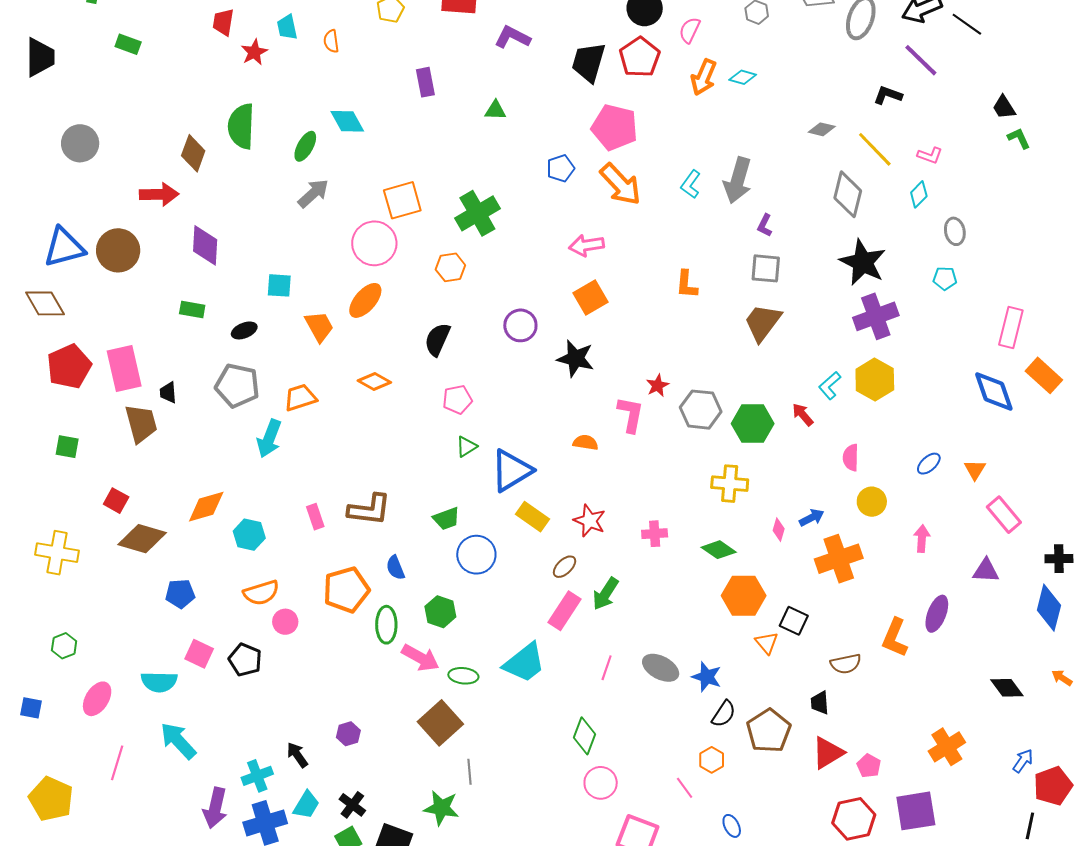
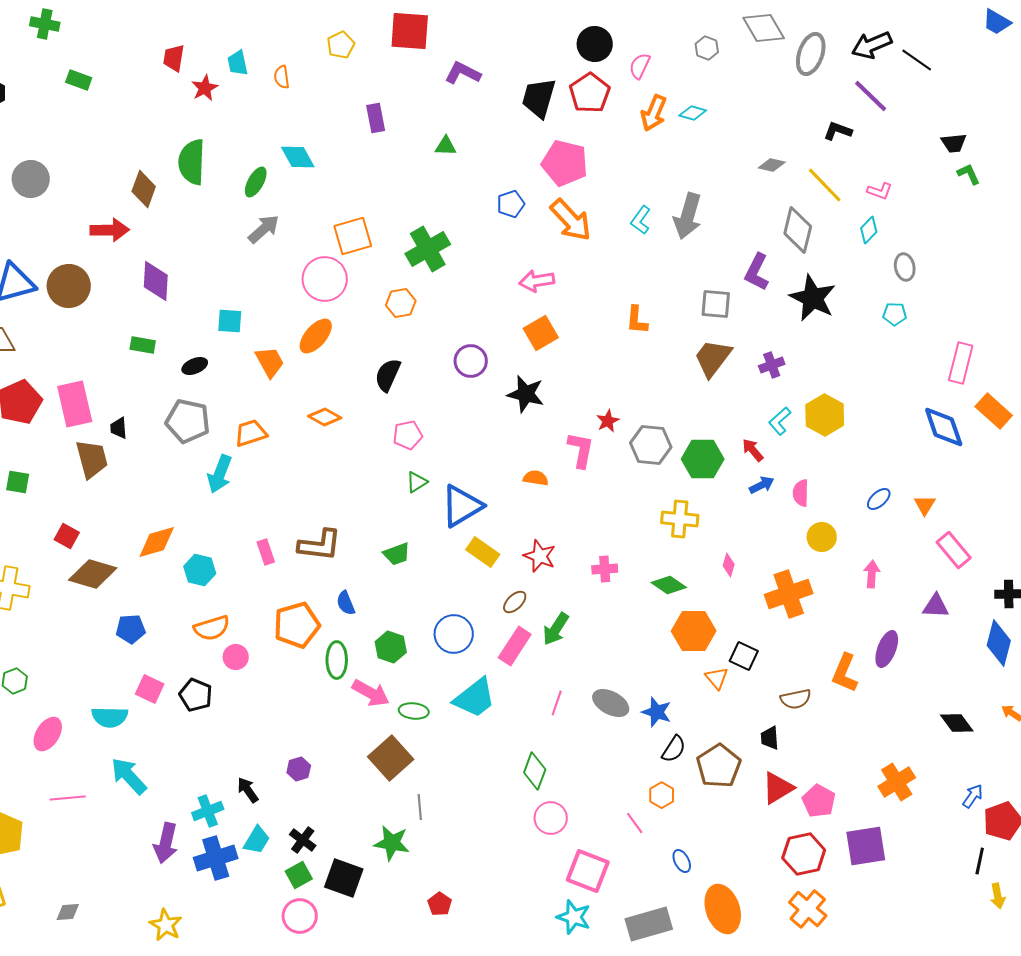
black trapezoid: (1004, 107) -> (954, 143), turned -64
purple L-shape: (765, 225) -> (757, 272), moved, size x1.6
purple cross: (876, 316) -> (772, 365), moved, size x0.6
blue arrow: (812, 518) -> (762, 485), moved
blue circle: (476, 555) -> (454, 634), moved
pink line: (117, 763) -> (68, 798), turned 68
pink pentagon: (869, 766) -> (819, 801), size x1.4

